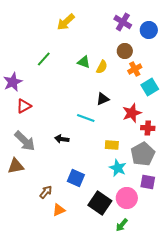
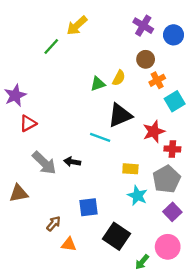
green line: (44, 59) -> (51, 47), moved
green triangle: (84, 62) -> (98, 84), moved, turned -40
black triangle: (103, 99) -> (120, 115), size x1.6
gray arrow: (25, 141) -> (44, 163), moved
blue square: (76, 178) -> (89, 207), turned -30
purple square: (148, 182) -> (172, 212), turned 35
pink circle: (127, 198) -> (168, 247), moved
orange triangle: (59, 210) -> (69, 244), turned 32

